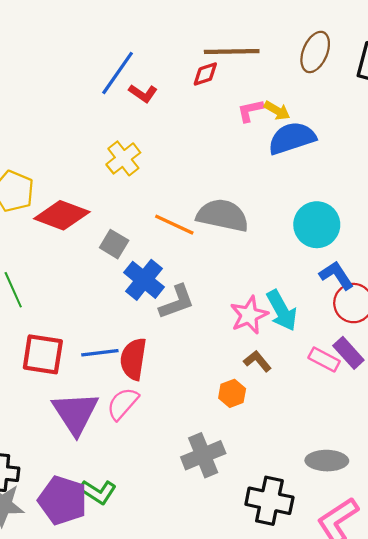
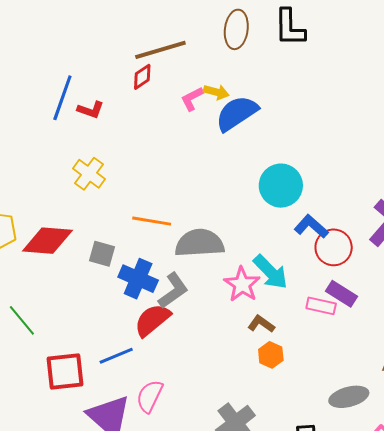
gray semicircle: (223, 215) -> (199, 243), moved
red semicircle: (133, 359) -> (152, 320), moved, turned 57
orange hexagon: (232, 393) -> (271, 355), moved

